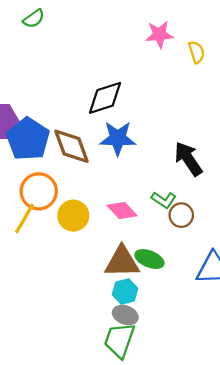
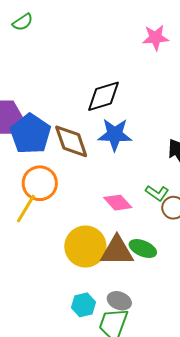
green semicircle: (34, 19) -> (23, 22), moved
yellow circle: (73, 216) -> (85, 246), moved, size x1.4
cyan hexagon: (125, 292) -> (84, 305), moved

